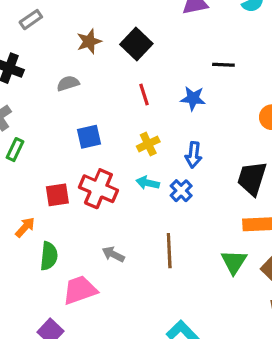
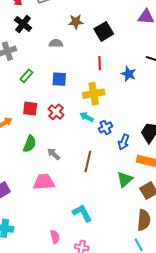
yellow cross: (148, 144) -> (94, 94), size x1.5
green rectangle: (15, 150) -> (26, 76), moved
blue arrow: (193, 155) -> (124, 142), moved
red cross: (98, 189) -> (56, 112), size x0.7
green semicircle: (49, 256) -> (30, 144), moved
pink trapezoid: (80, 290) -> (44, 182), moved

